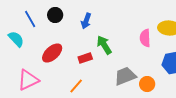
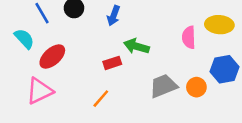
green arrow: (104, 45) -> (136, 46), turned -42
red ellipse: (52, 53) -> (52, 57), moved
orange circle: (147, 84) -> (196, 87), moved

